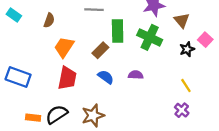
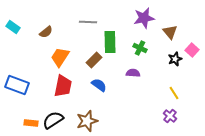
brown semicircle: (49, 20) -> (46, 32), turned 32
green cross: (150, 37) -> (140, 48), size x0.6
purple semicircle: (136, 75) -> (133, 73), moved

